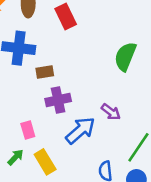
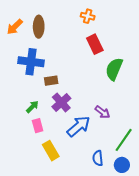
red rectangle: (66, 16) -> (95, 44), moved
purple cross: (58, 100) -> (61, 102), turned -30
green arrow: (15, 157) -> (32, 107), moved

